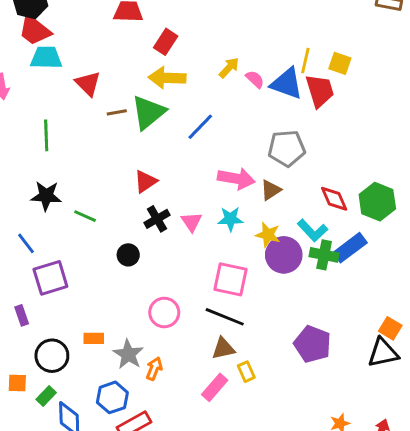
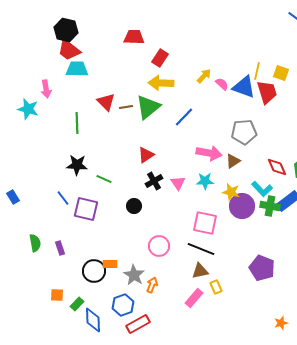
red triangle: (88, 84) -> (106, 102), moved
purple square: (50, 278) -> (86, 209), moved, turned 30
black circle: (52, 356) -> (94, 271), moved

